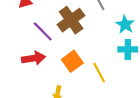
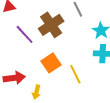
red arrow: (33, 58) -> (14, 78), moved

